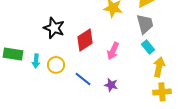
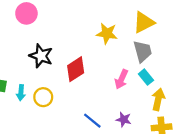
pink arrow: (113, 51) -> (121, 79), moved
blue line: (83, 79) -> (92, 121), moved
purple star: (111, 85) -> (124, 119), moved

